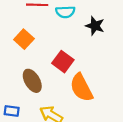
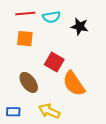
orange square: (24, 39) -> (25, 39), moved, turned -30

